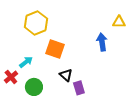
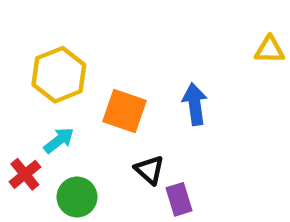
yellow hexagon: (36, 23) -> (59, 75), moved
blue arrow: (102, 42) -> (195, 104), moved

